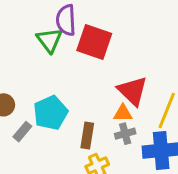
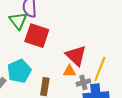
red square: (94, 42) -> (37, 36), moved
gray cross: (125, 134) -> (83, 82), moved

